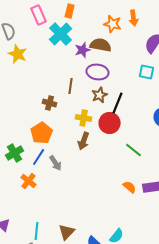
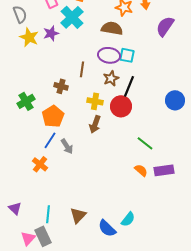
purple star: (83, 50) -> (51, 33), moved
cyan square: (147, 72) -> (127, 55), moved
green line: (134, 150) -> (145, 143), moved
green cross: (15, 153) -> (26, 101), moved

